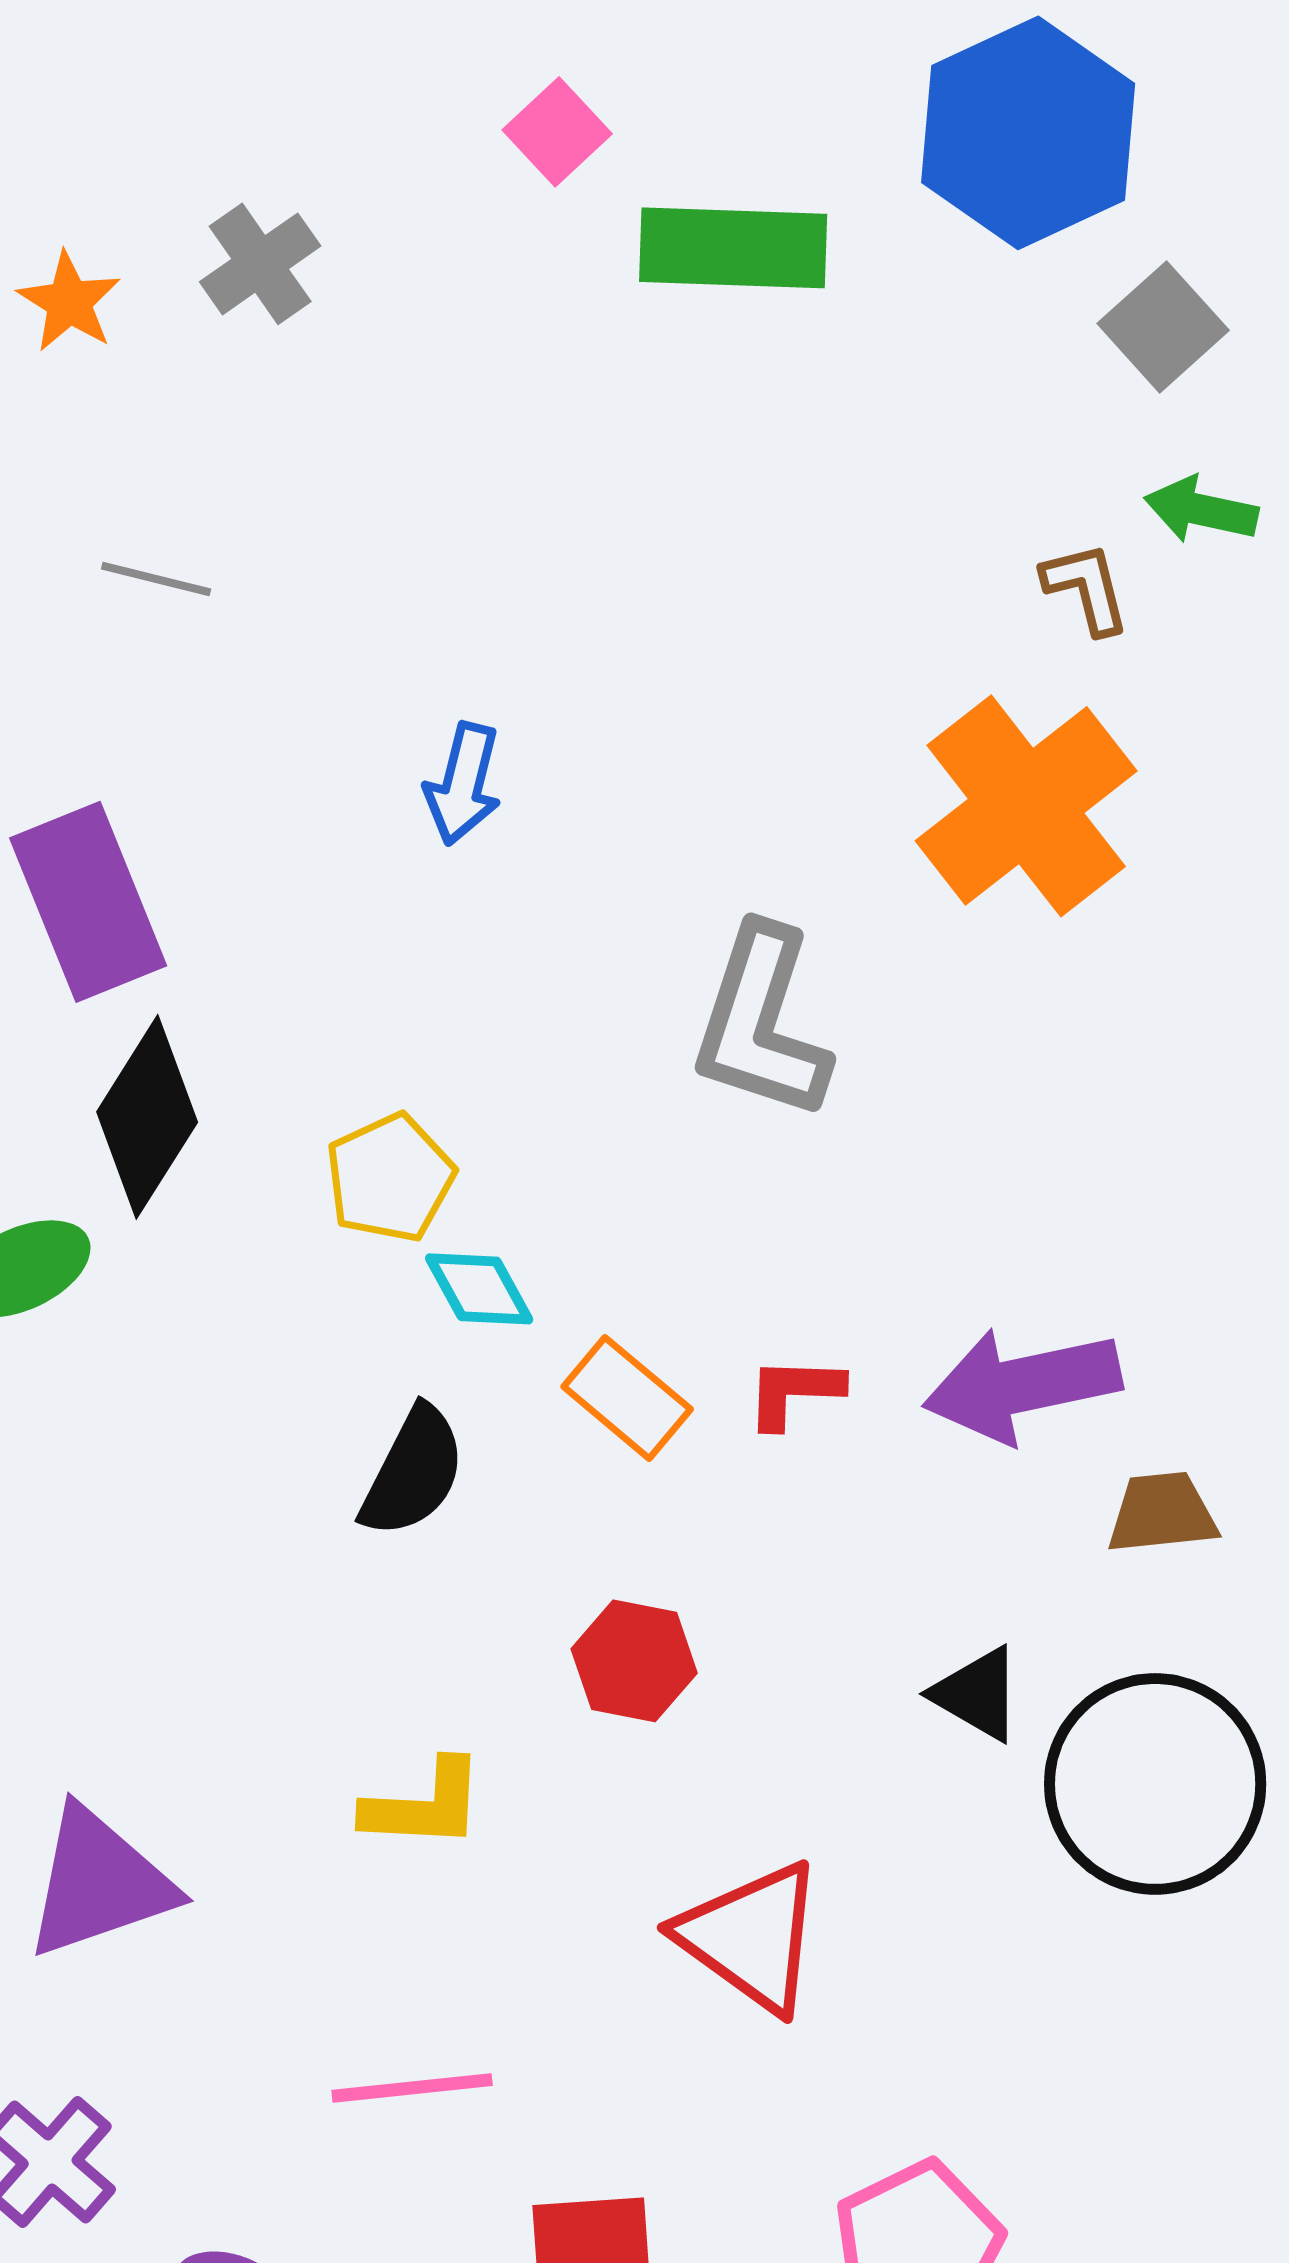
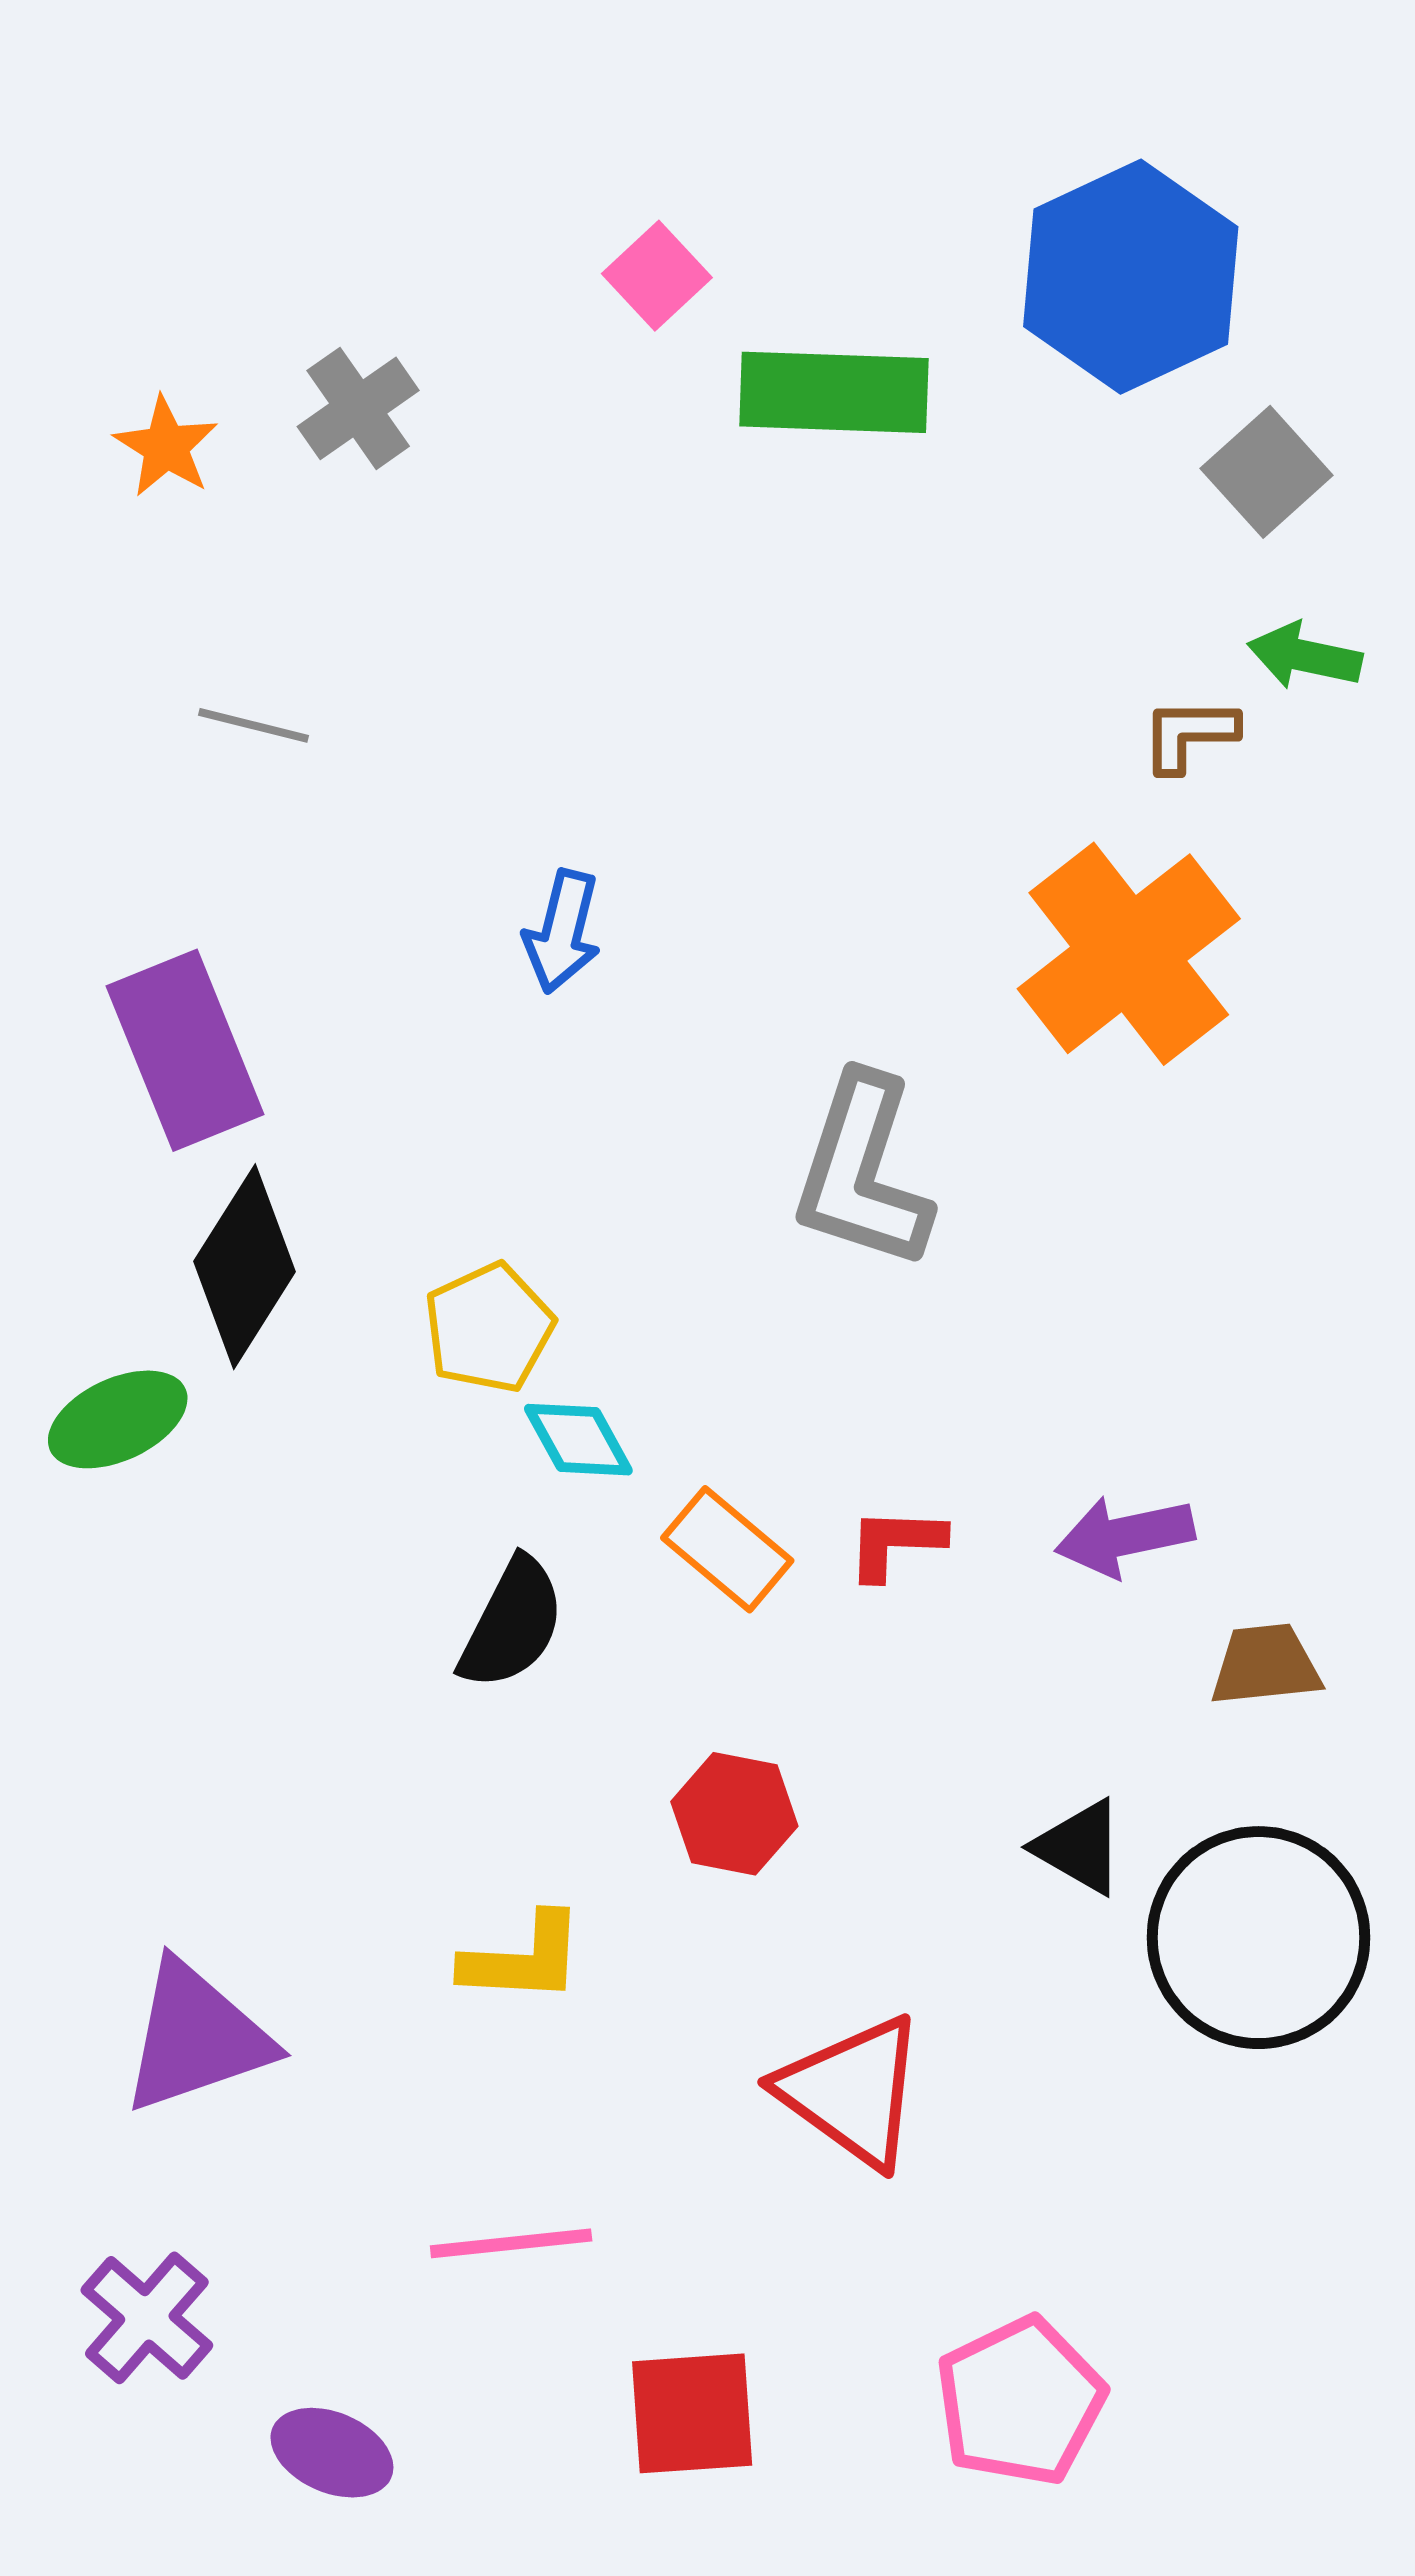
brown L-shape: (1086, 588) -> (1189, 734), turned -76
purple arrow: (1022, 1385) -> (1125, 1536), size x0.7

